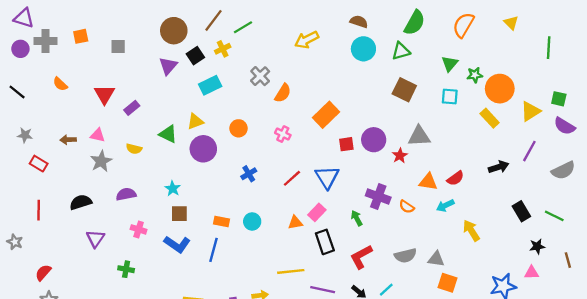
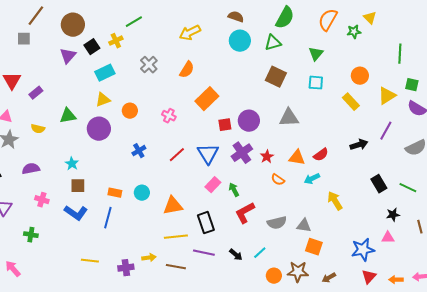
brown line: (214, 20) -> (36, 16), moved
green line: (549, 48) -> (400, 54), moved
green star: (475, 75) -> (354, 32), moved
orange circle: (500, 89) -> (360, 76), size x0.7
orange semicircle: (283, 93) -> (187, 70), moved
yellow triangle: (195, 122) -> (103, 100), moved
green triangle: (168, 134) -> (68, 116), turned -36
red star: (400, 156) -> (267, 157), moved
purple cross: (378, 196) -> (242, 153), moved, turned 35
pink rectangle: (317, 212) -> (213, 185), moved
orange triangle: (295, 223) -> (173, 206), moved, size x1.5
black rectangle: (325, 242) -> (206, 223), moved
red L-shape: (361, 257) -> (245, 213), moved

